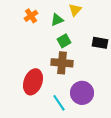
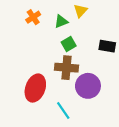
purple circle: (82, 93) -> (88, 86), moved

